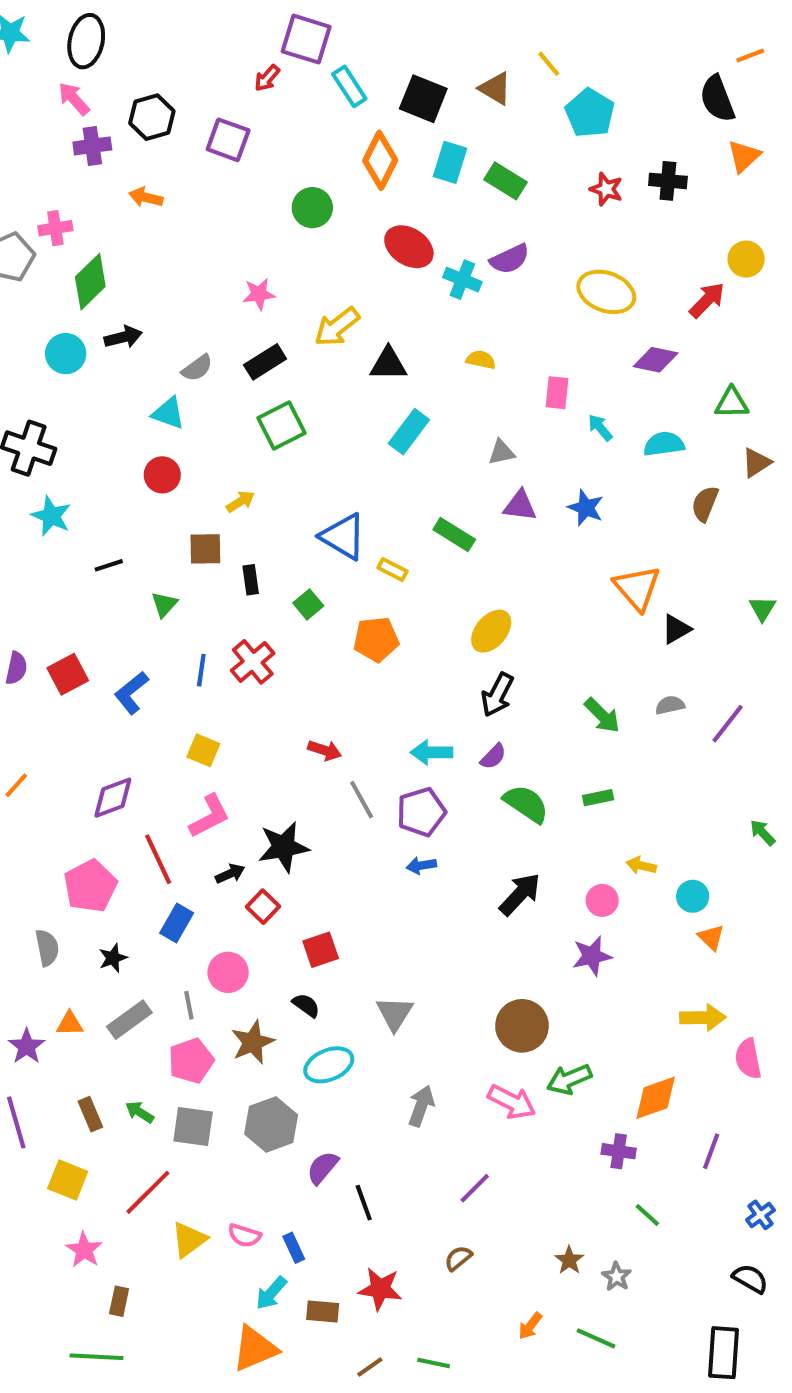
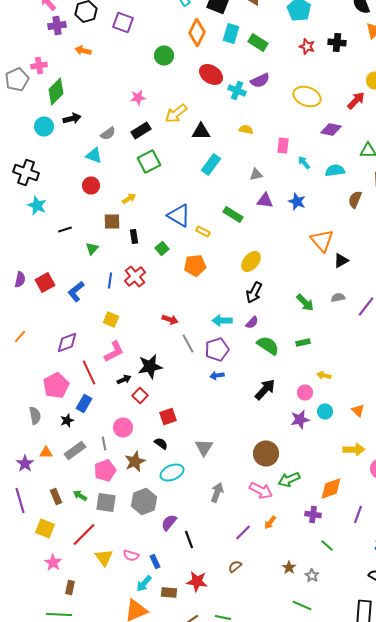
cyan circle: (693, 896) -> (325, 412), moved
blue rectangle: (177, 923) -> (84, 404), moved
yellow triangle: (189, 1240) -> (104, 558), turned -30
orange arrow: (530, 1326) -> (270, 522), moved

